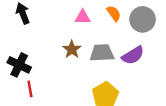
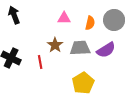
orange semicircle: (114, 13) -> (90, 23), moved, turned 48
red line: (30, 89) -> (40, 62), moved

